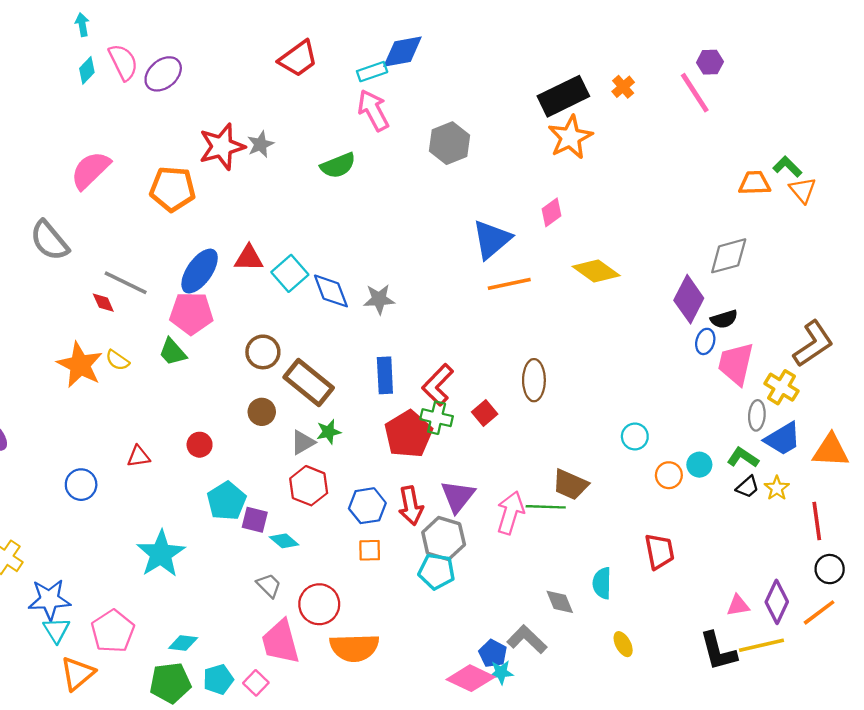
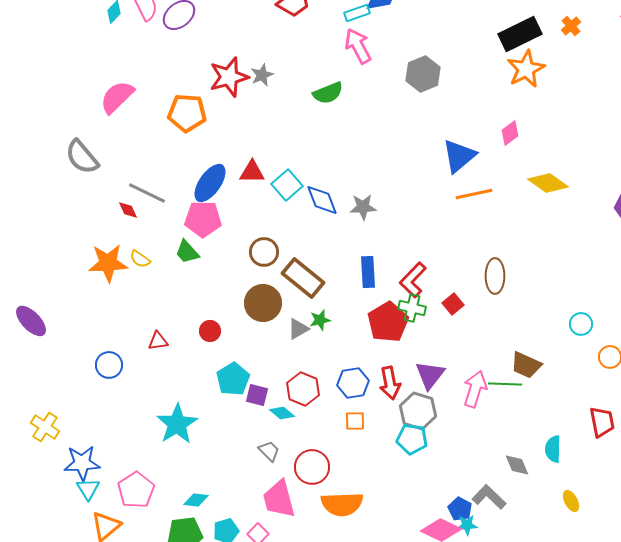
orange star: (80, 365) -> (108, 263), turned -30
brown circle: (262, 412) -> (263, 303), size x1.6
red hexagon: (309, 486) -> (303, 389), moved

